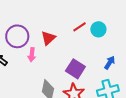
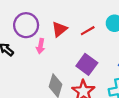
red line: (80, 27) -> (88, 31), moved

